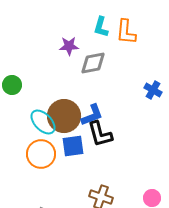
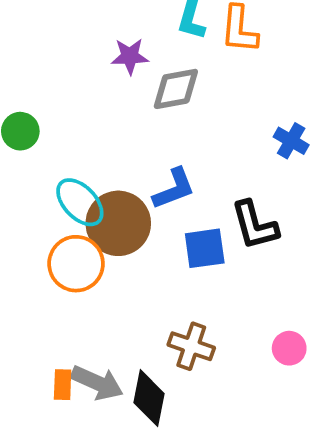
brown circle: (64, 116) -> (118, 223), moved
black L-shape: (100, 134) -> (255, 225), moved
blue square: (73, 146) -> (205, 248), moved

